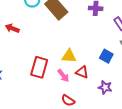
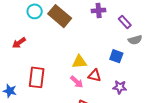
red arrow: (12, 28) -> (19, 43), turned -48
red rectangle: (39, 67) -> (37, 77), moved

